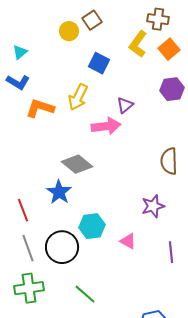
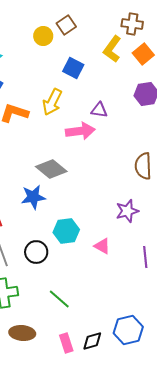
purple triangle: (125, 105) -> (99, 110), turned 48
blue star: (59, 192) -> (33, 197), turned 30
black circle: (62, 247) -> (36, 252), size x0.7

